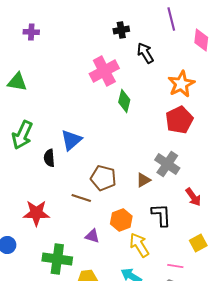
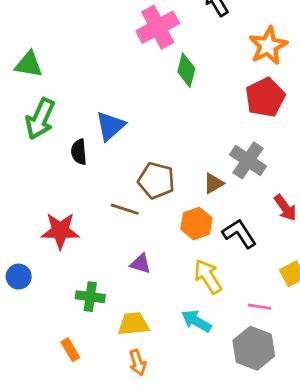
green triangle: (17, 82) -> (29, 64), moved
black L-shape: (161, 215) -> (239, 234), turned -30
orange hexagon: (121, 220) -> (196, 224), moved
green cross: (57, 259) -> (90, 297), size x0.7

